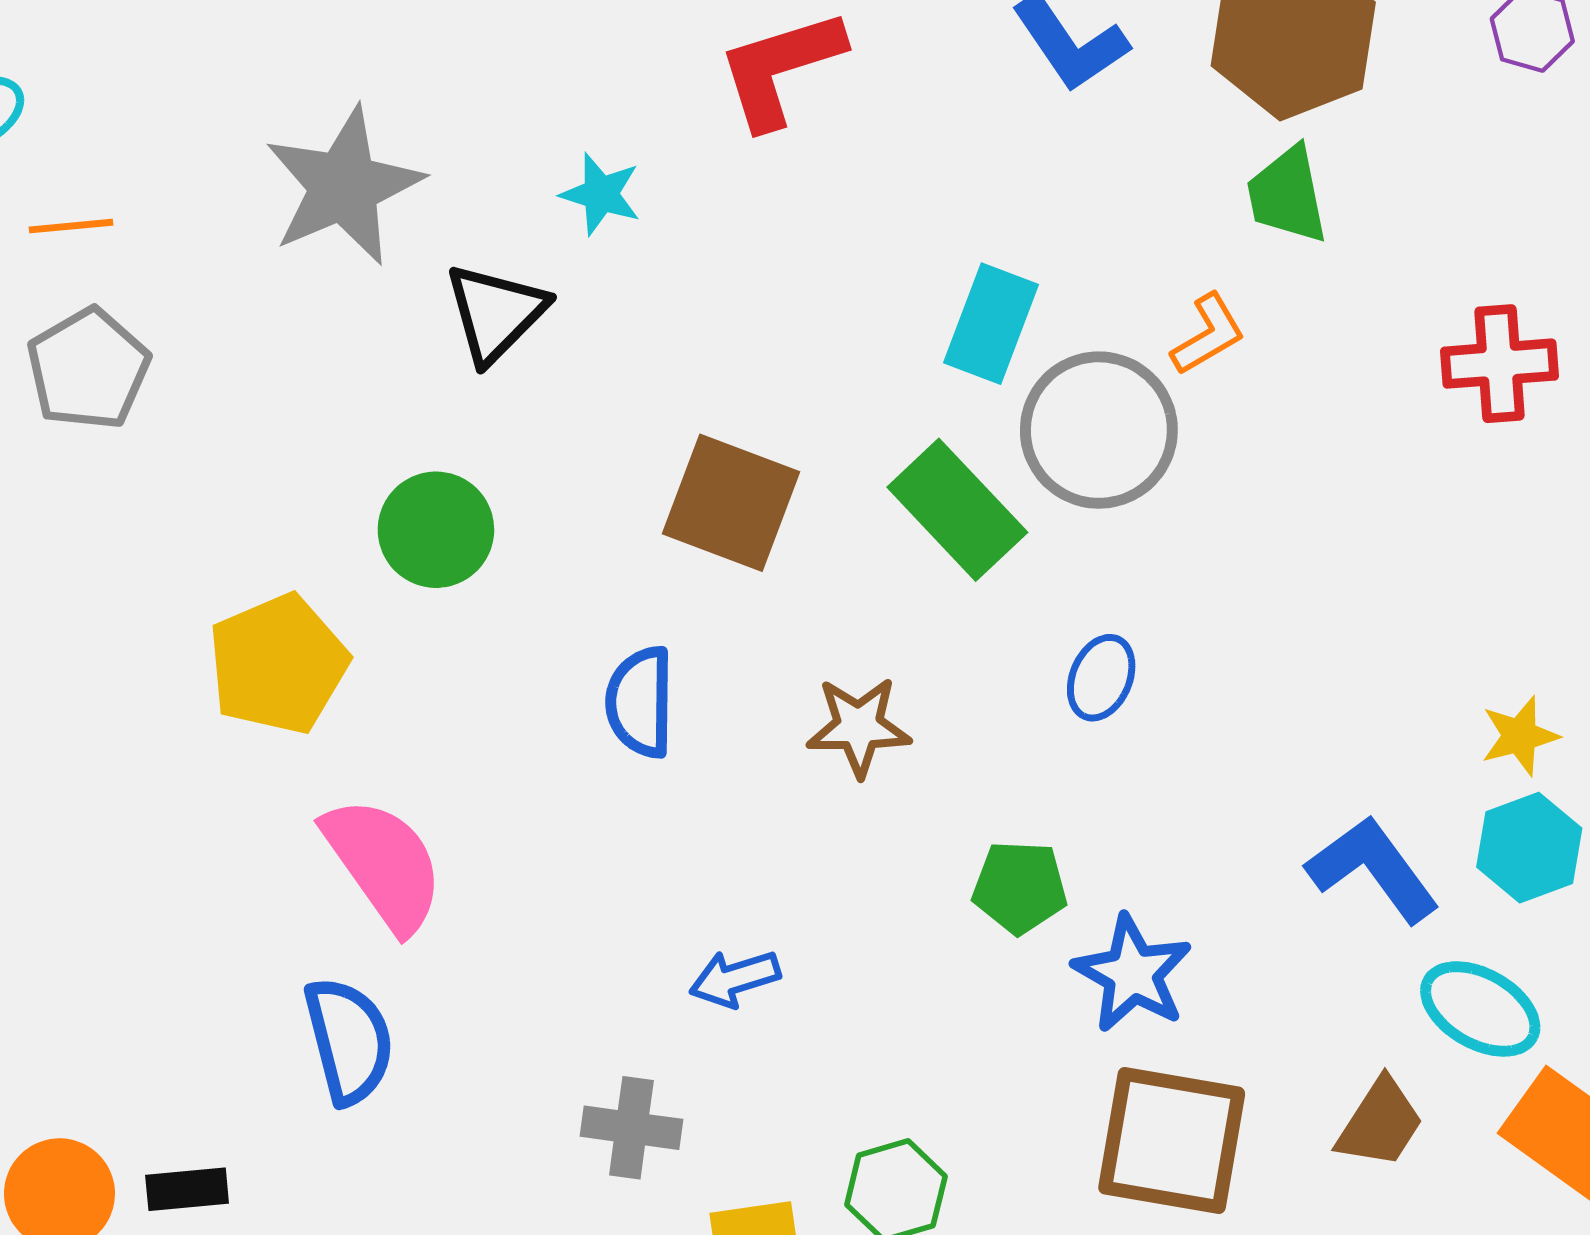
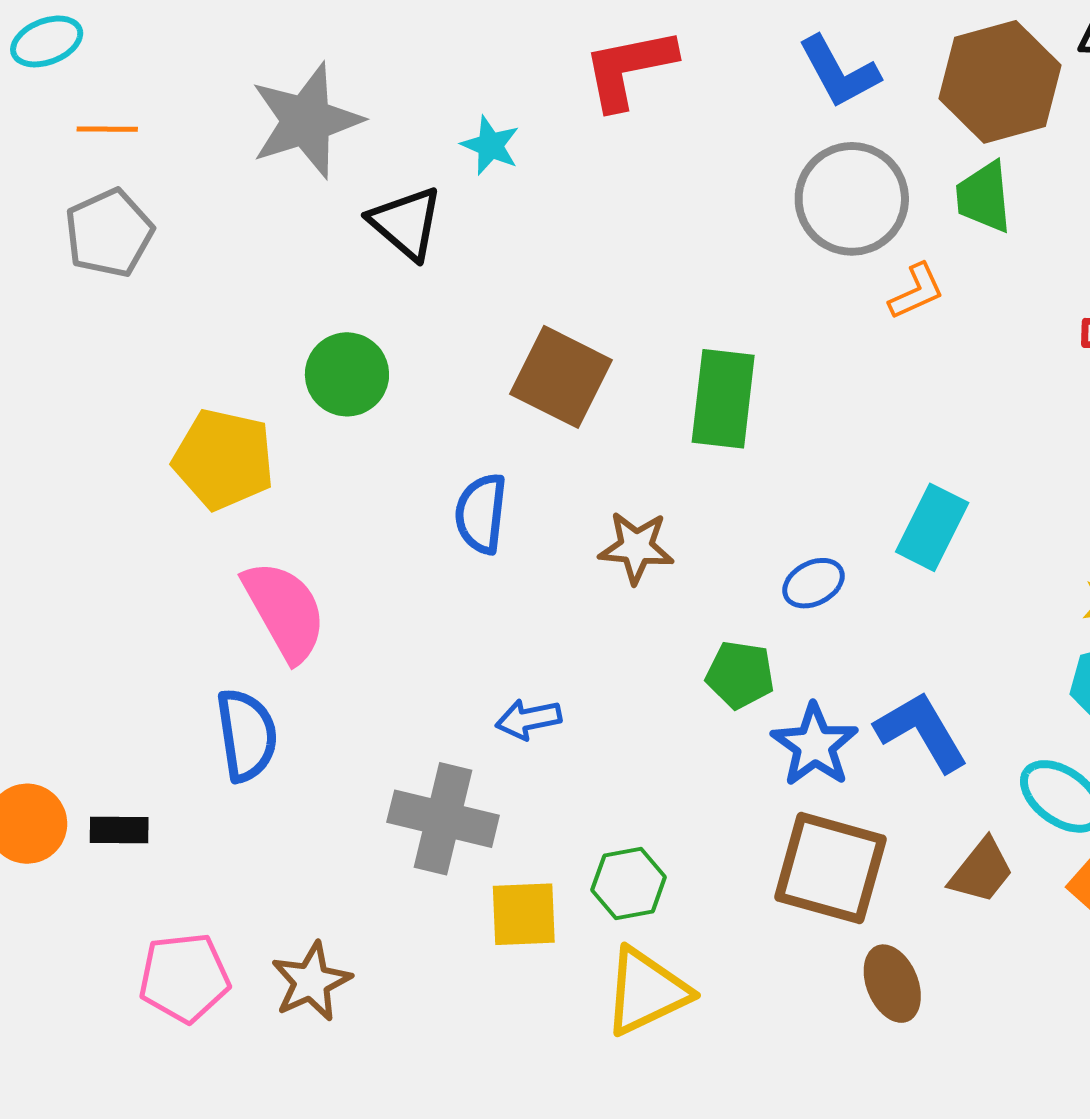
black triangle: (496, 313) -> (406, 223), turned -40
cyan rectangle: (991, 324) -> (932, 527), moved
gray circle: (1099, 430) -> (852, 199), moved
green rectangle: (957, 510) -> (723, 399), turned 44
yellow pentagon: (278, 664) -> (224, 459), turned 30
blue ellipse: (1101, 678) -> (813, 583), moved, turned 34
blue L-shape: (1373, 869) -> (921, 731), moved
gray cross: (631, 1128) -> (443, 819), size x1.5

